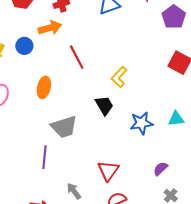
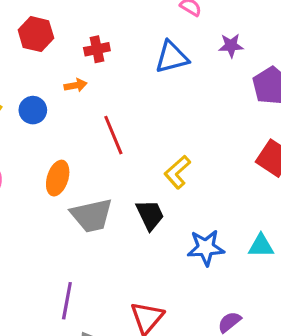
orange arrow: (50, 28) -> (76, 85), size x0.6
gray trapezoid: (64, 127) -> (92, 215), moved
purple line: (44, 157) -> (67, 301), moved

